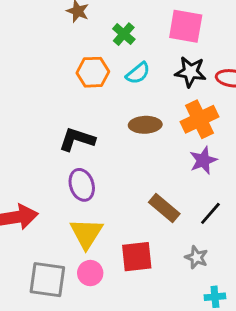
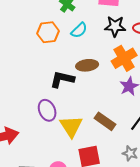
black L-shape: (77, 139) -> (62, 79), moved
yellow triangle: (86, 233) -> (71, 126), moved

